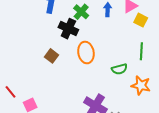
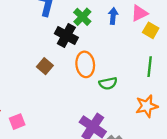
green semicircle: (119, 69) -> (108, 83), moved
orange star: (141, 85) -> (147, 106), turned -30

